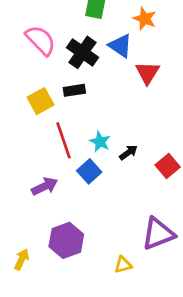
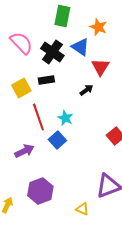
black arrow: (128, 152) -> (86, 90), moved
yellow triangle: (123, 265) -> (82, 209), turned 40

